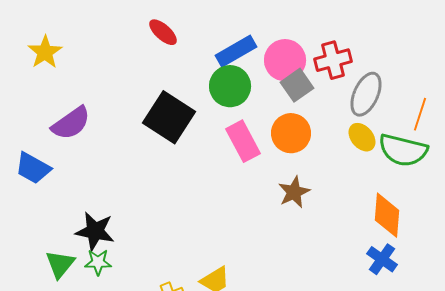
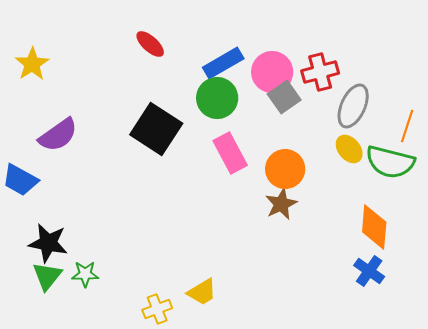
orange circle: (291, 133) -> (285, 169), moved
black star: (95, 231) -> (48, 243), moved

